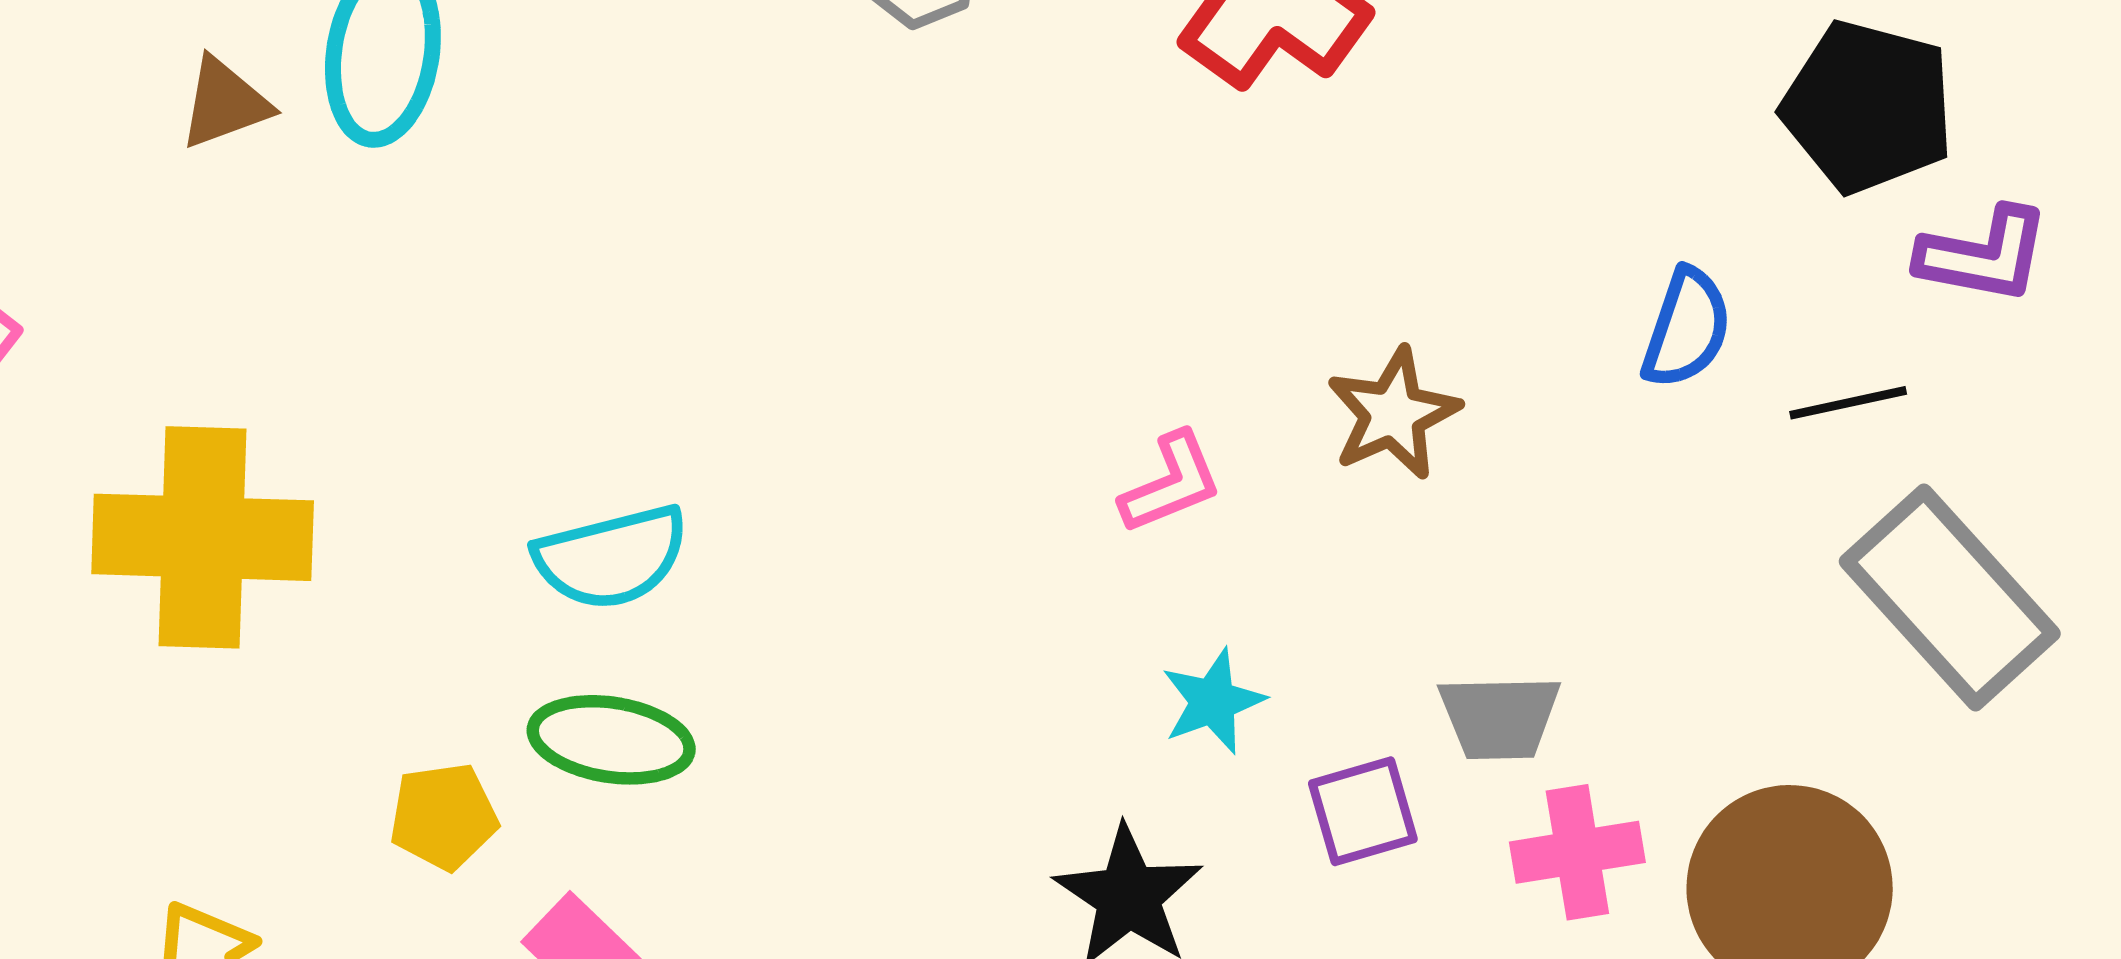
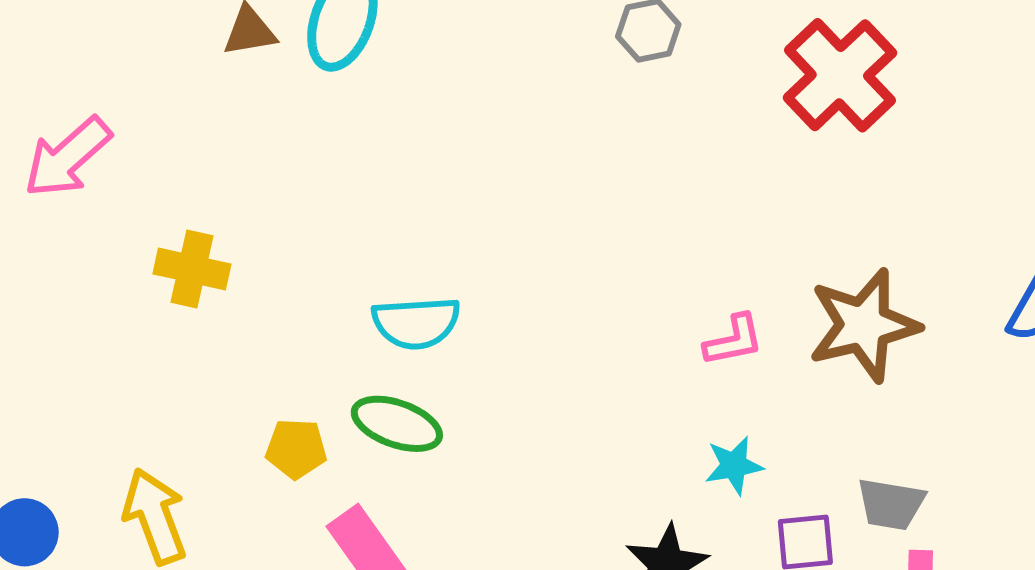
brown star: (1393, 414) -> (864, 325), size x1.5
yellow cross: (203, 537) -> (192, 269), size x0.6

